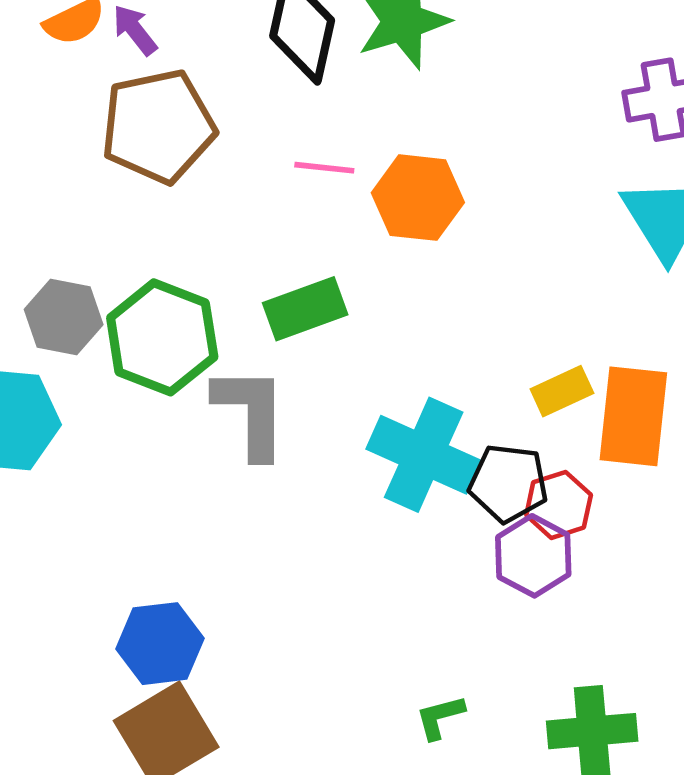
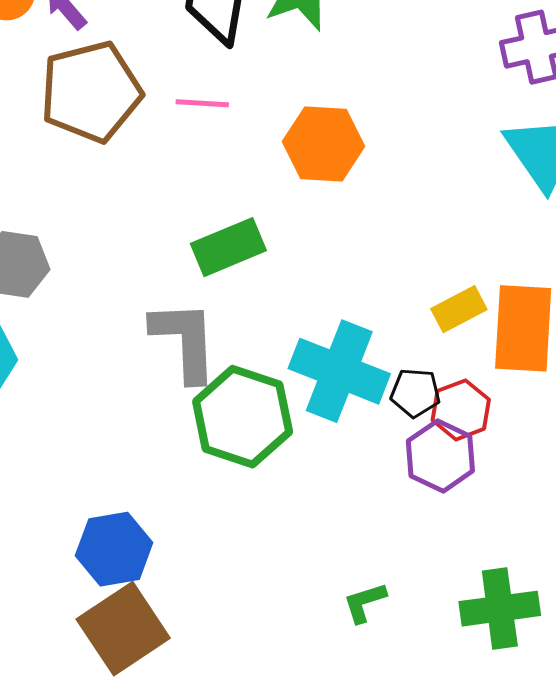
pink line: (324, 168) -> (202, 103), moved
green hexagon: (162, 337) -> (243, 417), moved
black pentagon: (508, 483) -> (415, 393), size x0.7

